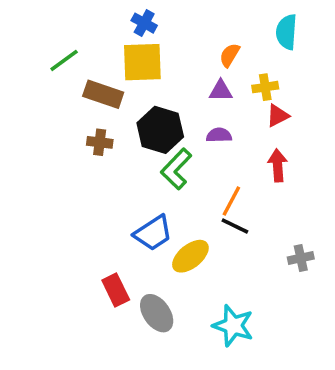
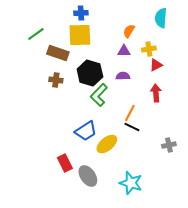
blue cross: (144, 23) -> (81, 13), turned -32

